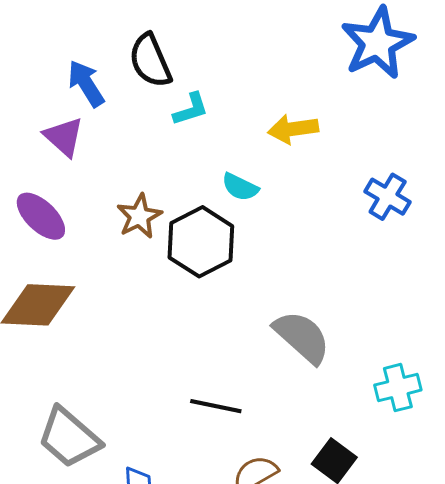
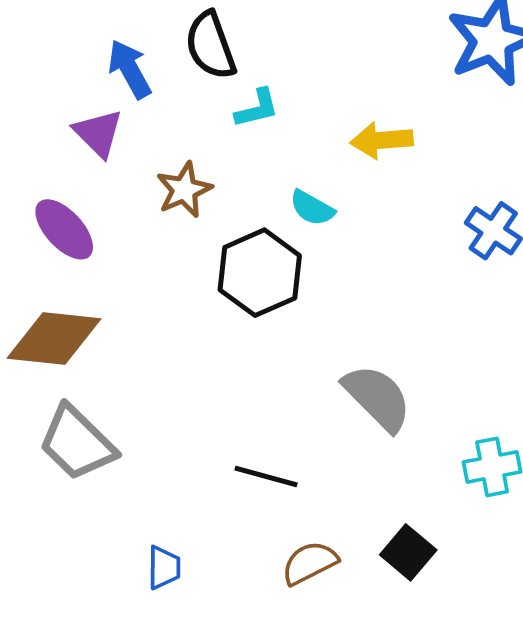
brown star: (139, 216) -> (184, 190), moved
gray trapezoid: (69, 438) -> (77, 443), moved

